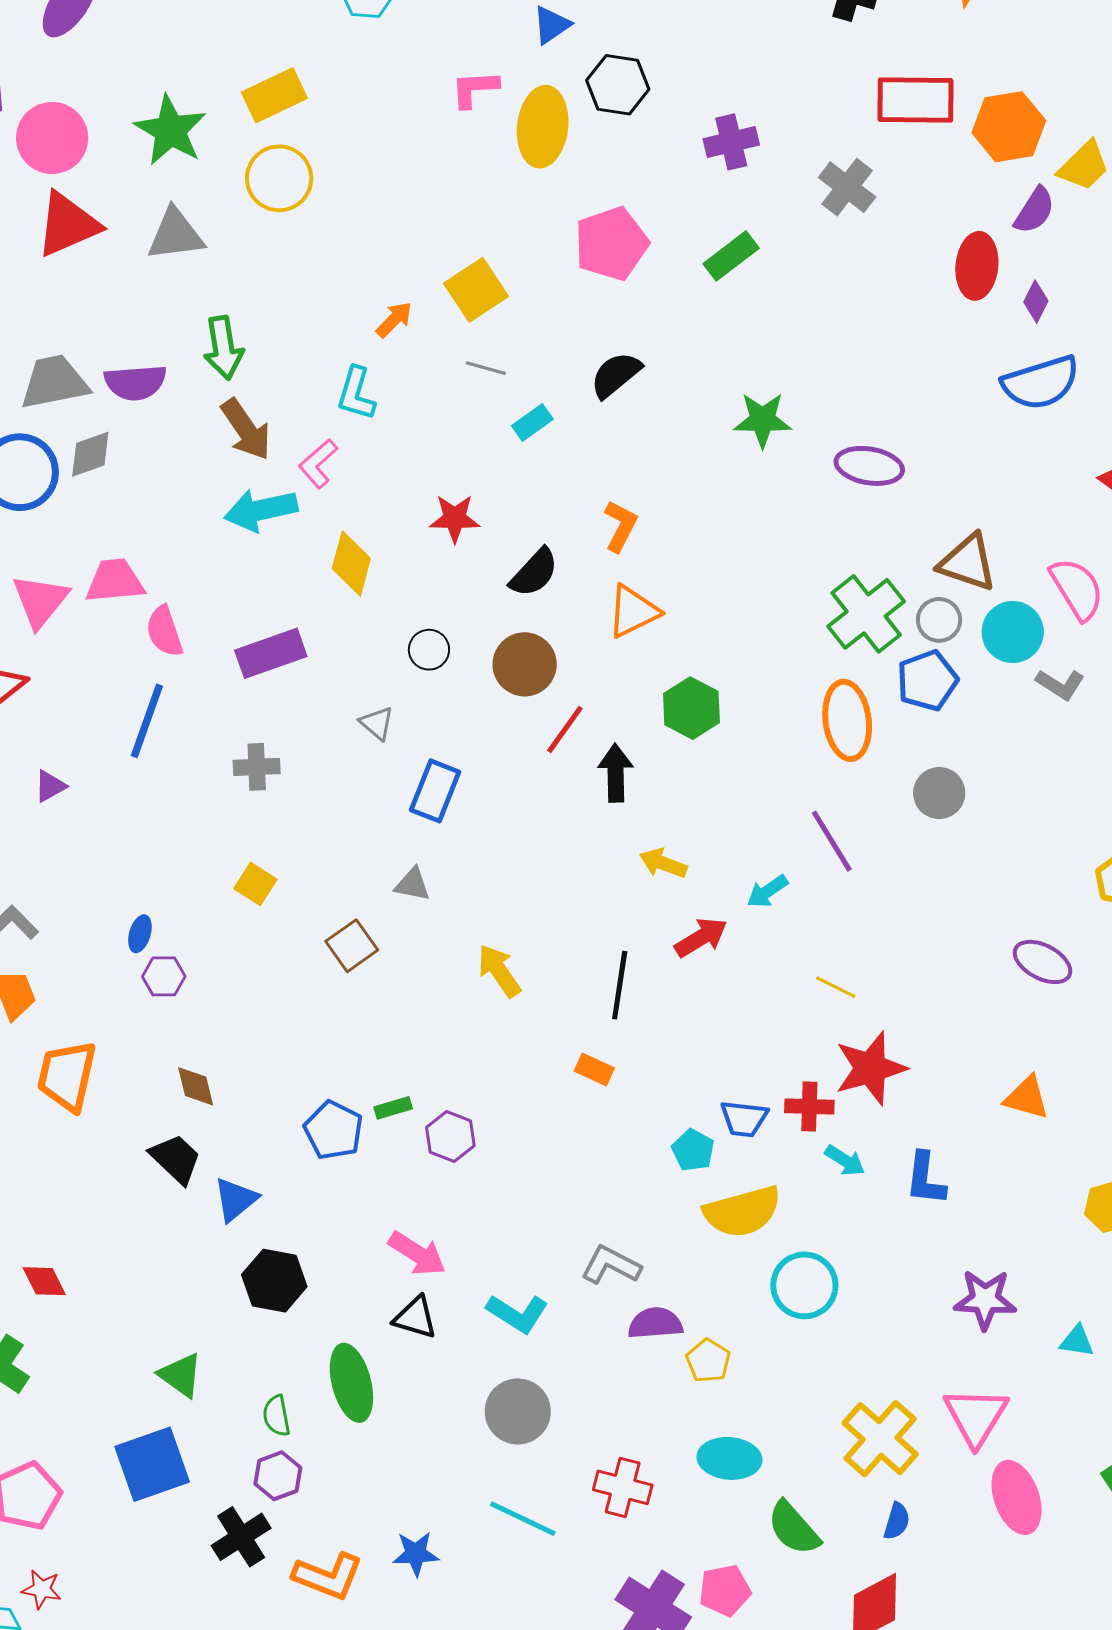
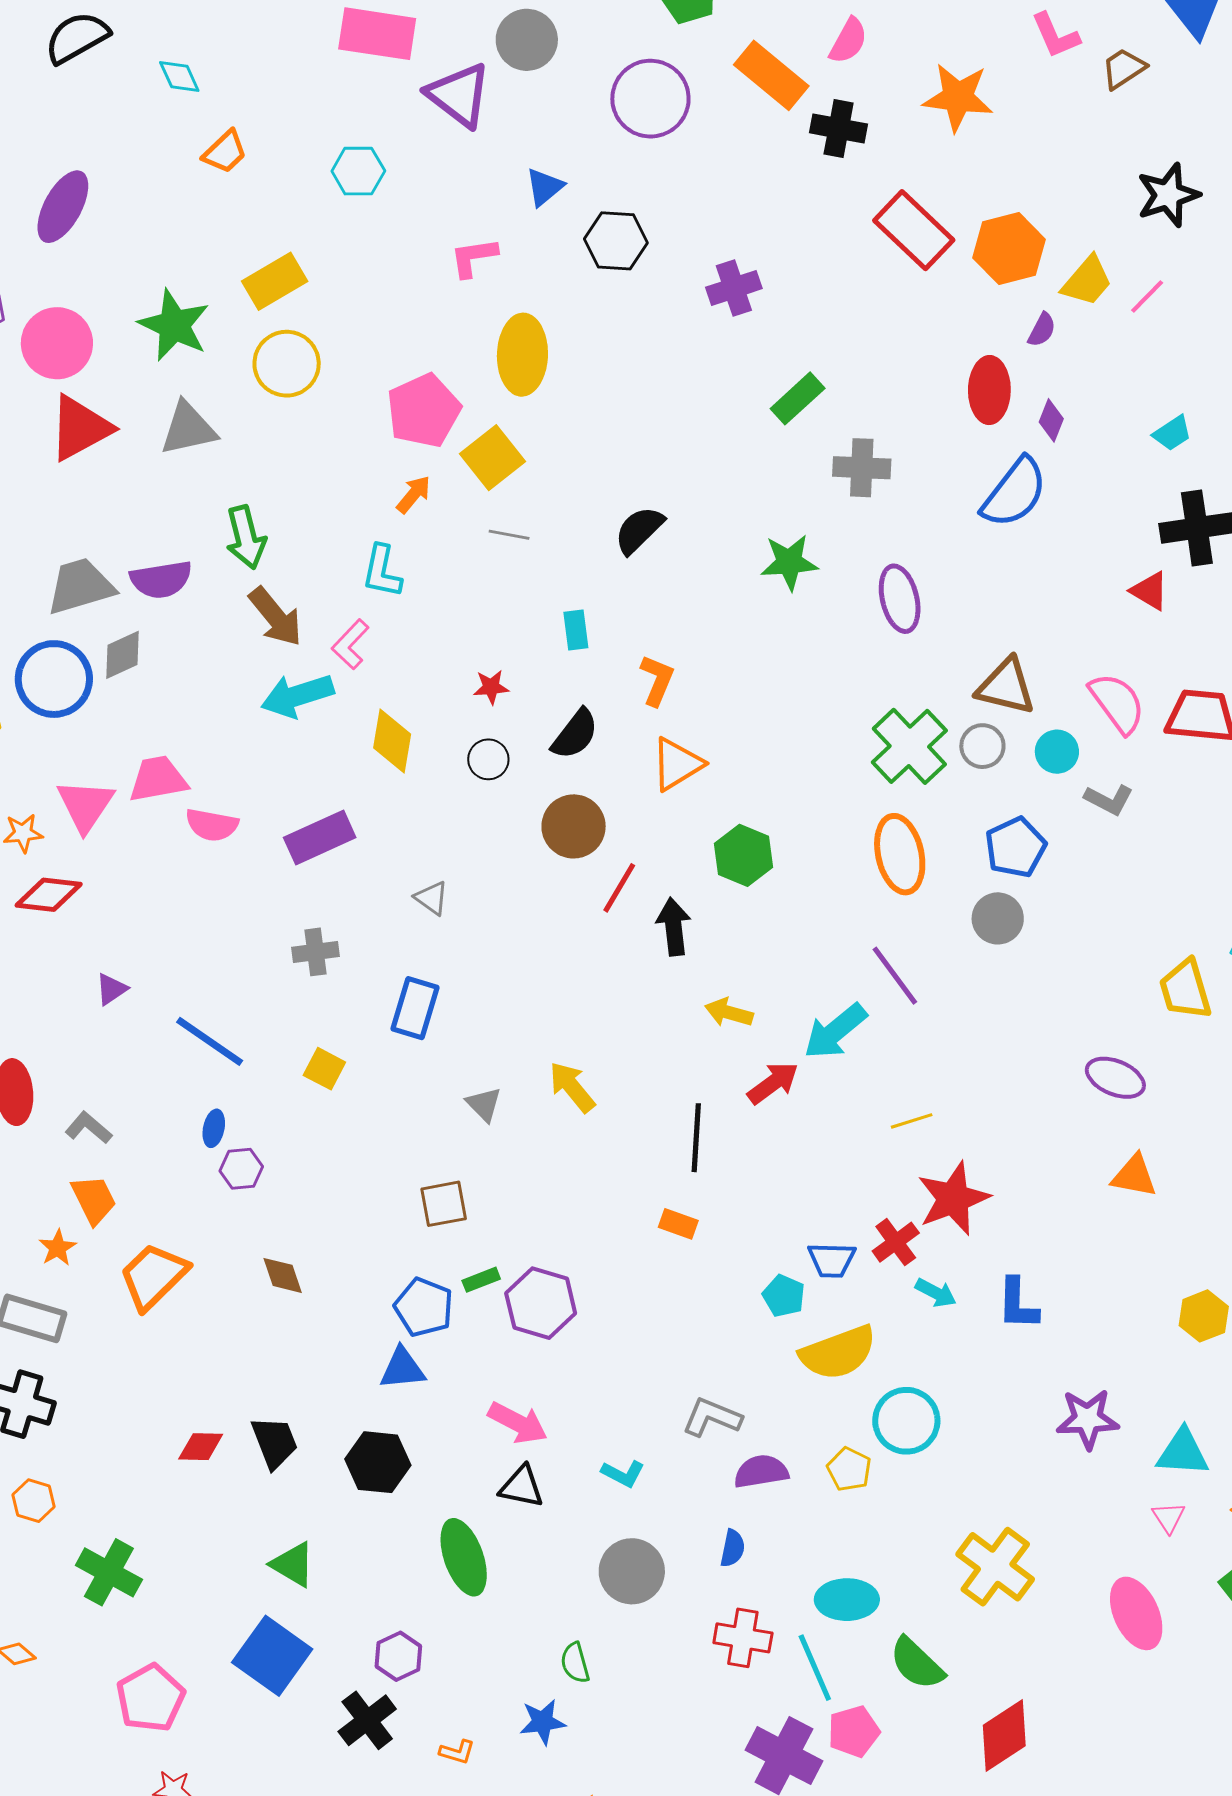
red rectangle: (916, 100) -> (914, 230), turned 48
yellow ellipse: (543, 127) -> (522, 355), moved
gray cross: (847, 187) -> (862, 468), moved, turned -30
purple semicircle: (1034, 210) -> (1042, 330), size x0.7
pink pentagon: (611, 244) -> (424, 411), moved
green rectangle: (731, 256) -> (798, 398), moved
blue semicircle: (1041, 383) -> (1014, 493), moved, turned -30
cyan rectangle: (532, 422) -> (576, 630), moved, turned -57
purple ellipse: (869, 466) -> (900, 599), turned 72
red star: (455, 518) -> (491, 687), size x0.7
pink semicircle: (164, 631) -> (212, 825), turned -56
cyan circle: (1013, 632) -> (1057, 752), size x0.7
black circle: (429, 650) -> (488, 759), moved
blue pentagon: (927, 681) -> (1016, 847), moved
blue line: (147, 721) -> (210, 1041), moved, turned -70
blue rectangle: (435, 791) -> (415, 1008), moved
gray triangle: (412, 884) -> (484, 1104), moved, turned 39
cyan arrow: (767, 891) -> (835, 1031), size x1.6
brown square: (352, 946) -> (444, 1204), moved, turned 30
yellow arrow: (499, 971) -> (572, 1087), moved
yellow line: (836, 987) -> (912, 1121), turned -39
orange trapezoid: (67, 1076) -> (153, 1276), turned 38
orange triangle: (1027, 1098) -> (1134, 1176), moved
red cross: (809, 1106) -> (896, 1242), turned -33
purple hexagon: (450, 1136) -> (541, 1303), size x1.4
black trapezoid: (176, 1159) -> (275, 1442), moved, turned 30
blue triangle: (236, 1200) -> (402, 1369), moved, turned 39
red diamond: (44, 1281) -> (201, 1447), moved, turned -57
cyan L-shape: (517, 1313) -> (623, 1474), size x0.7
cyan triangle: (1077, 1341) -> (1183, 1452), size x1.5
yellow pentagon: (708, 1361) -> (849, 1469), moved
green semicircle: (277, 1416) -> (575, 1663), moved
pink triangle: (976, 1416) -> (1169, 1517), moved, size x0.5
blue square: (152, 1464) -> (272, 1656), turned -30
cyan line: (523, 1519) -> (815, 1668), moved, turned 46
blue semicircle: (897, 1521) -> (733, 1548), moved
orange L-shape: (328, 1576) -> (457, 1752), size x0.5

